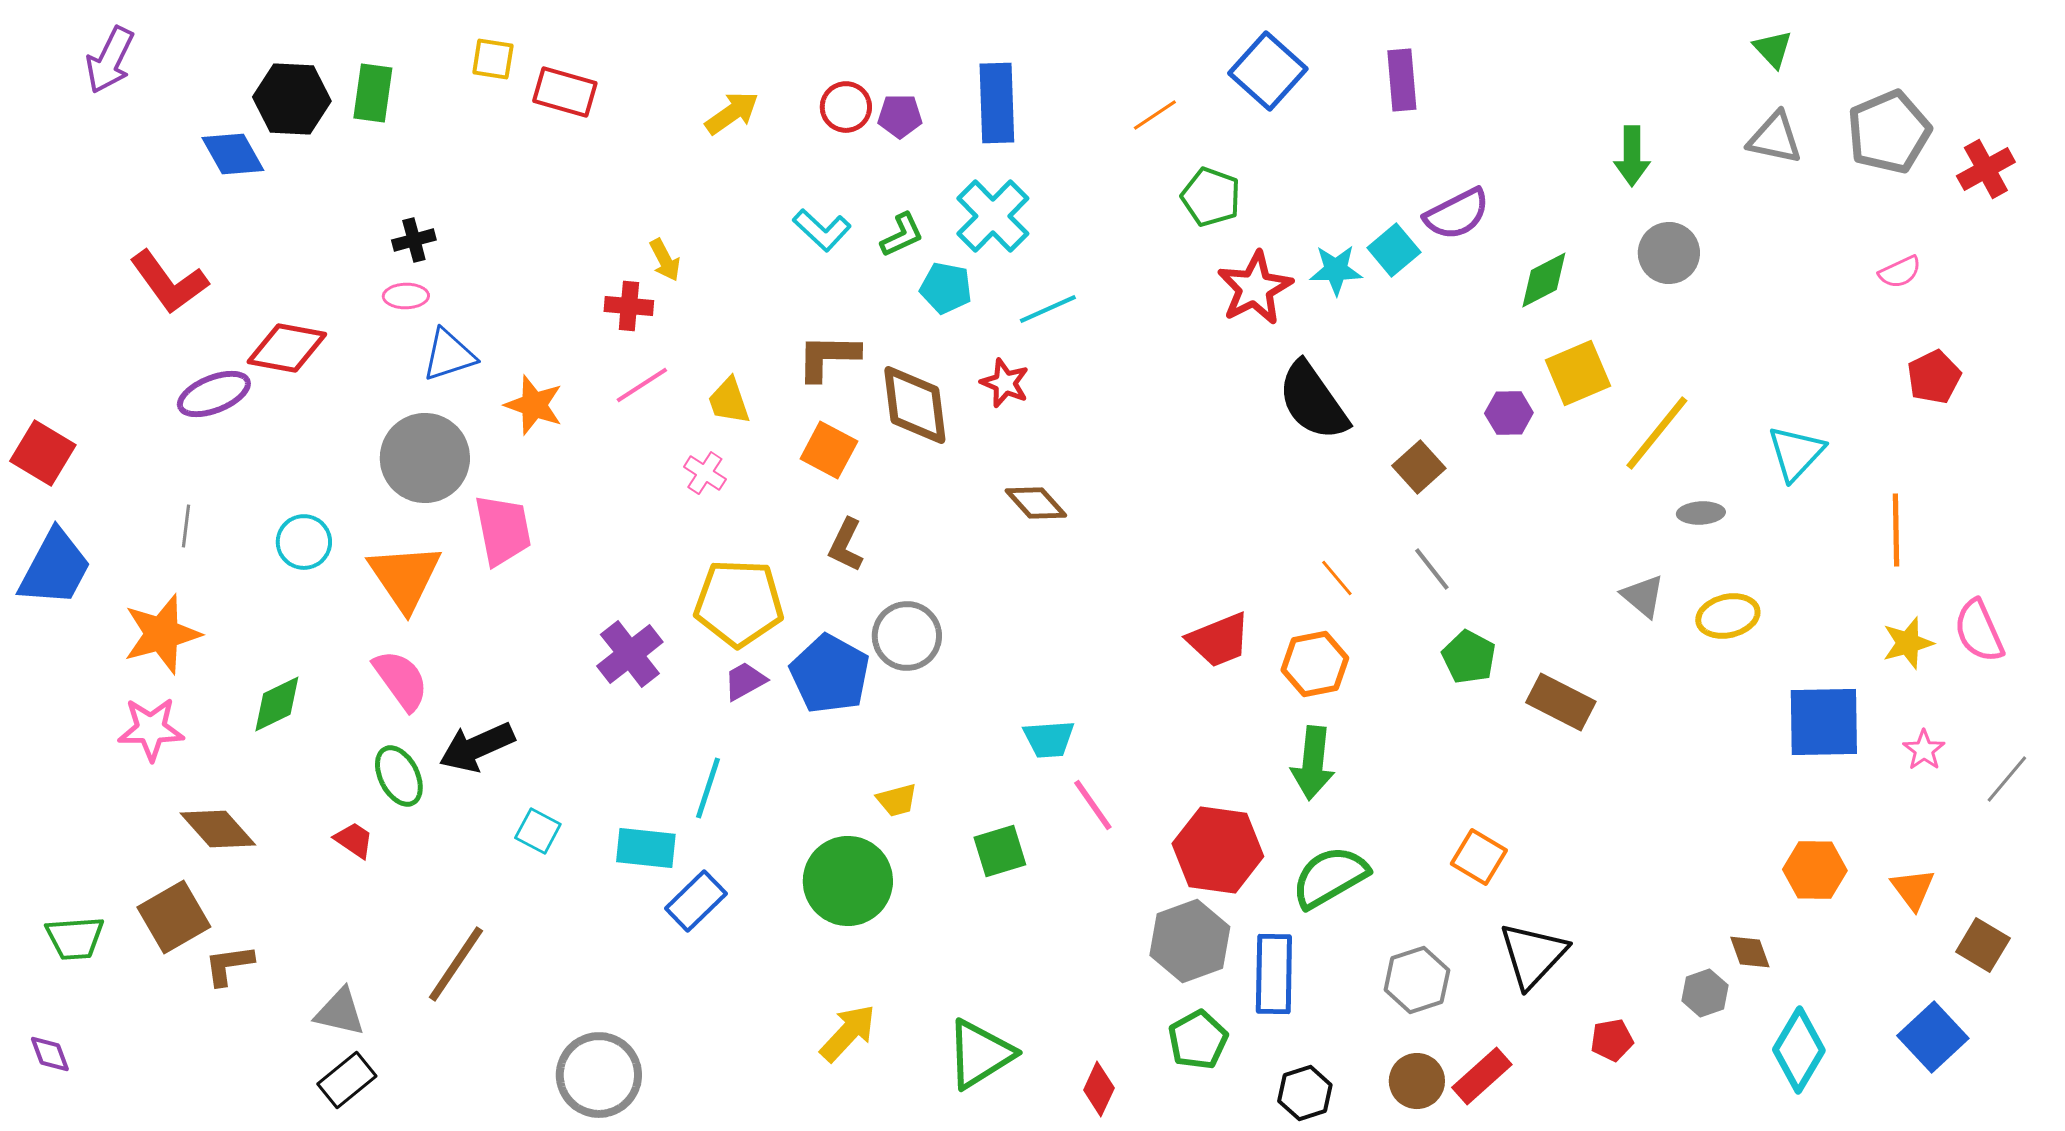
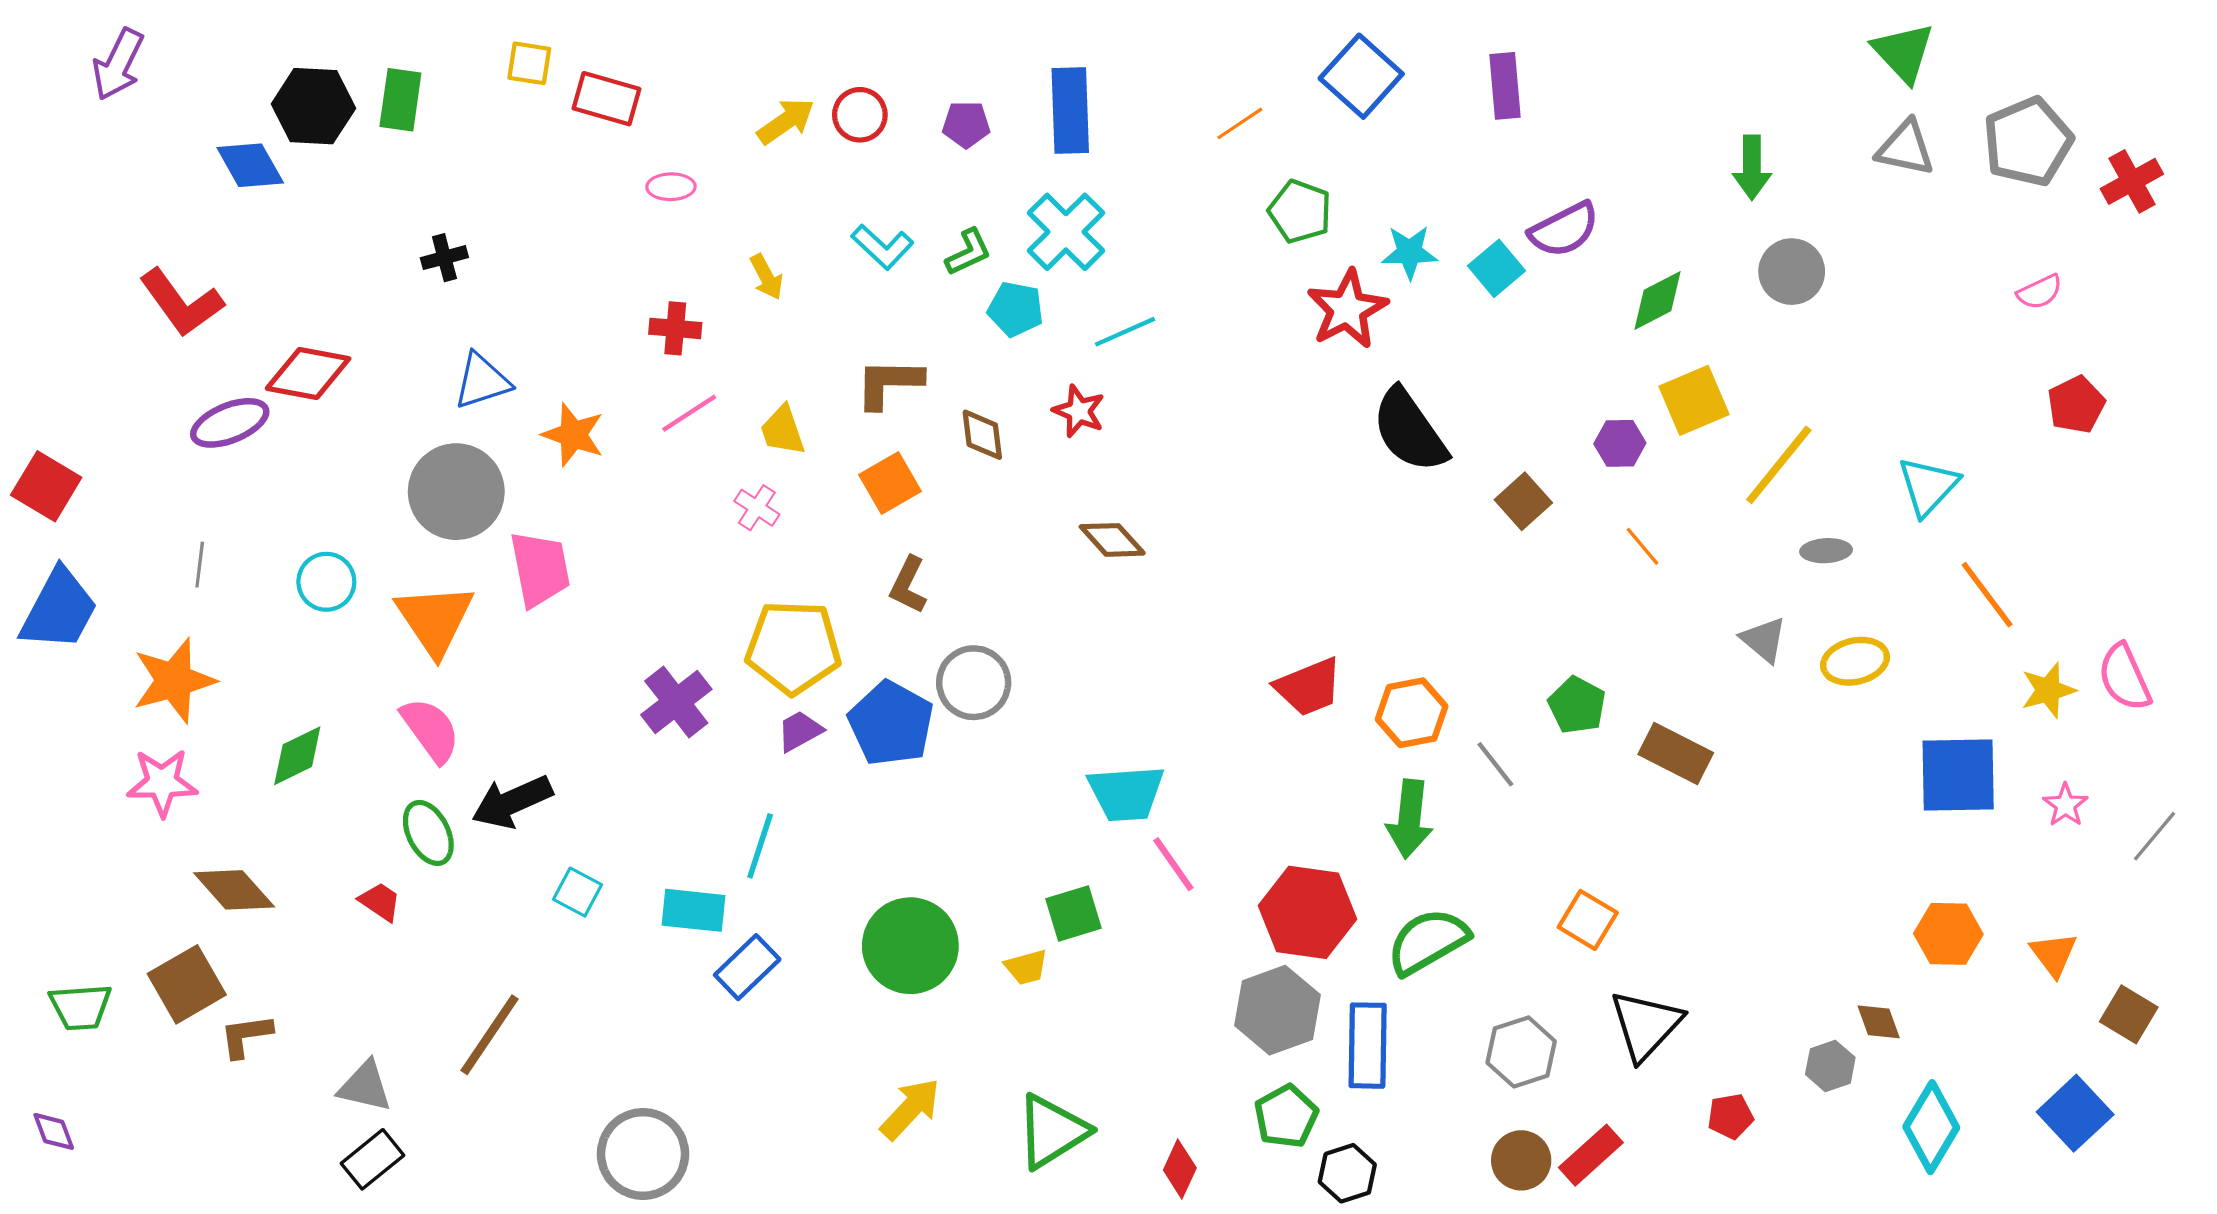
green triangle: (1773, 49) -> (1903, 53), size x1.5
red circle: (846, 107) -> (860, 115), moved
yellow arrow: (665, 260) -> (766, 277), moved
cyan star: (1336, 270) -> (1410, 252), moved
pink ellipse: (406, 296) -> (671, 187), moved
brown diamond: (915, 405) -> (982, 435), size x0.6
orange square: (829, 450) -> (890, 483), turned 32
orange line: (1896, 530) -> (1987, 595), moved, turned -36
gray line: (1432, 569) -> (1495, 764), moved
orange line: (1337, 578) -> (1642, 546), moved
cyan trapezoid: (1049, 739) -> (1126, 793), size x1.4
yellow trapezoid: (897, 800) -> (1026, 967), moved
black hexagon: (1305, 1093) -> (1347, 1173), moved

